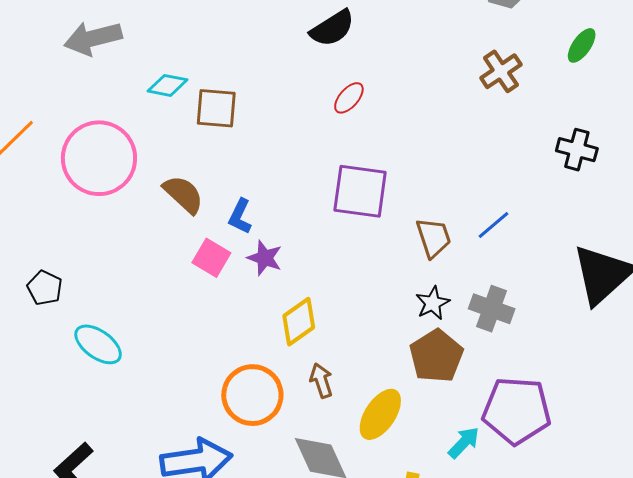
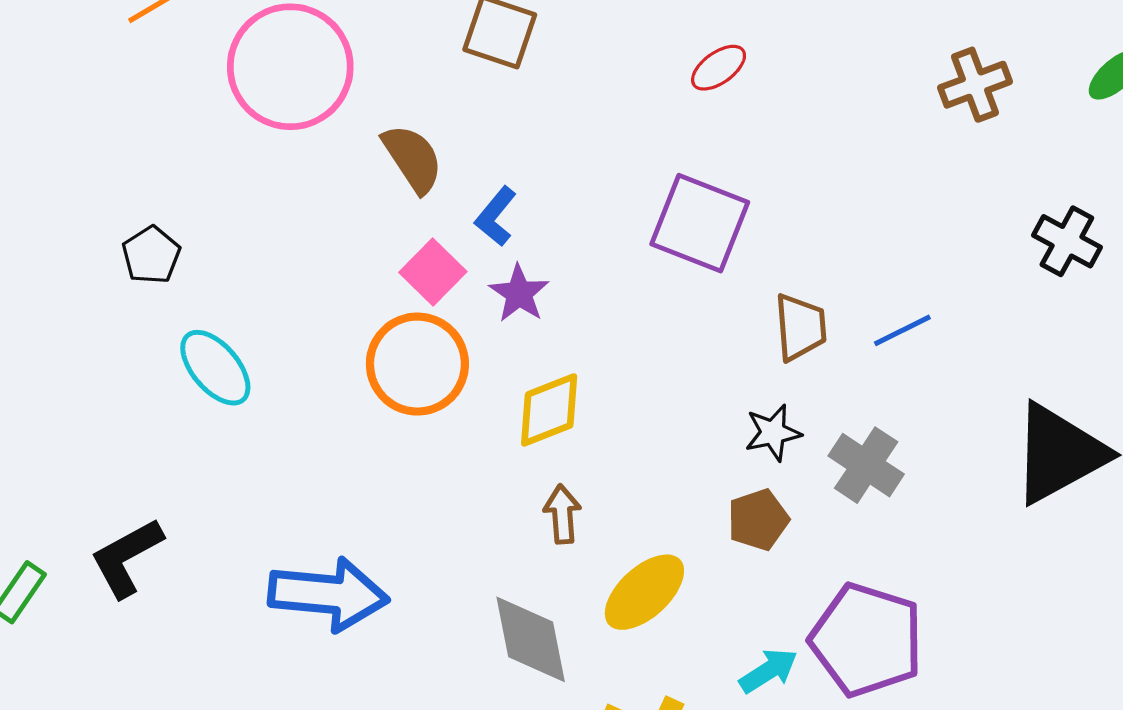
brown pentagon: (436, 356) -> (758, 520), size x0.7
orange circle: (252, 395) -> (417, 364), moved

